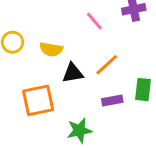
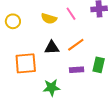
yellow semicircle: (51, 49) -> (49, 19), moved

